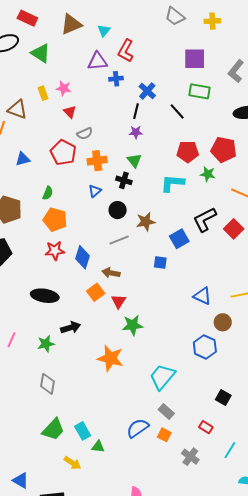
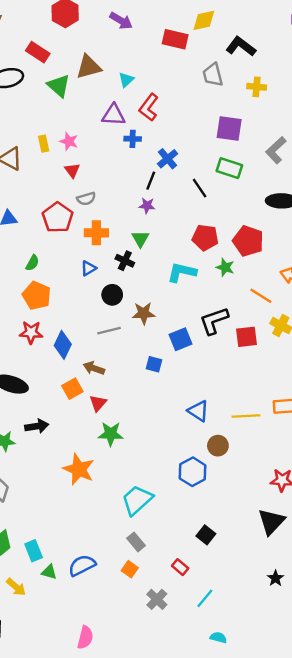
gray trapezoid: (175, 16) -> (213, 75), turned 30
green triangle: (41, 53) -> (59, 86), moved
red square: (234, 229) -> (247, 337), turned 30
blue semicircle: (138, 428) -> (82, 565), moved

